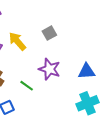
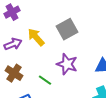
gray square: (49, 33) -> (67, 29), size x1.5

